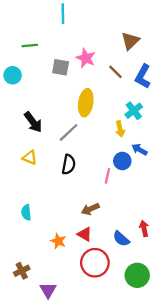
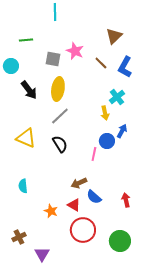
yellow ellipse: (86, 103) -> (58, 89), moved
black arrow: (33, 122) -> (29, 90), moved
blue arrow: (139, 150) -> (122, 131), turned 88
yellow triangle: (30, 158) -> (26, 138), size x1.5
black semicircle: (69, 164) -> (60, 144), turned -42
blue semicircle: (121, 239) -> (94, 197), moved

